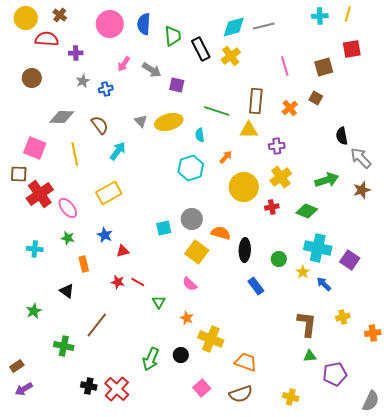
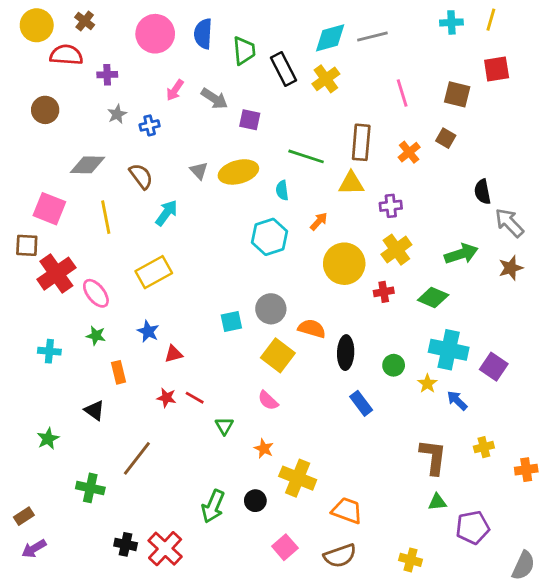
brown square: (324, 67) -> (457, 94), turned 30

